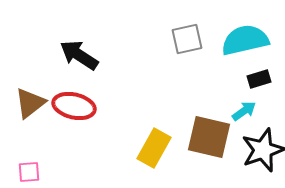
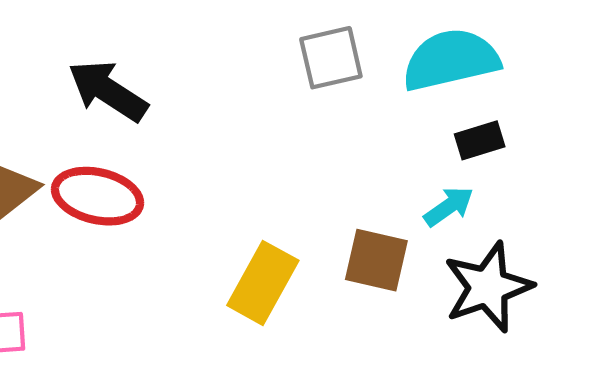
brown square: (209, 137) -> (376, 260), size x0.7

